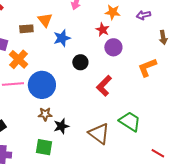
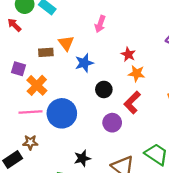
orange star: (113, 12) -> (137, 74), moved
purple circle: (113, 47) -> (112, 123), moved
red L-shape: (104, 86) -> (132, 102), moved
brown star: (45, 114) -> (30, 142), moved

